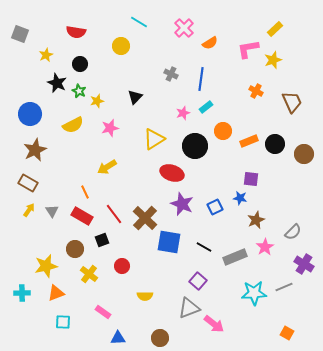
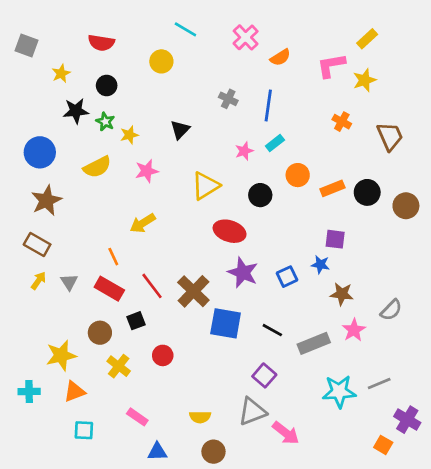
black star: (57, 83) -> (76, 111), turned -30
black circle: (195, 146) -> (260, 195), size x0.7
brown star: (256, 220) -> (342, 294), turned 30
purple cross: (304, 264) -> (407, 420), moved
yellow semicircle: (145, 296) -> (200, 417), moved

